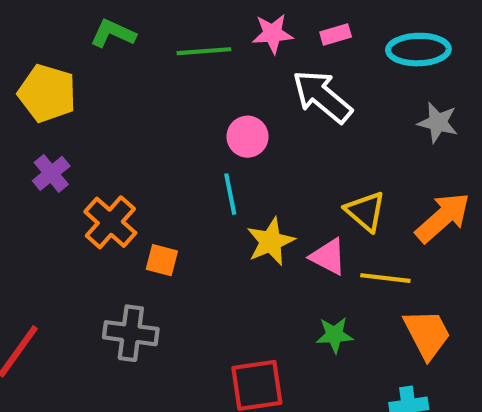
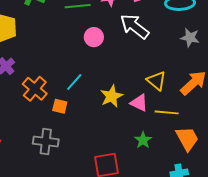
pink circle: (248, 137) -> (94, 37), moved
cyan line: (230, 194) -> (74, 82), moved, turned 54
green star: (335, 335) -> (143, 140), turned -30

